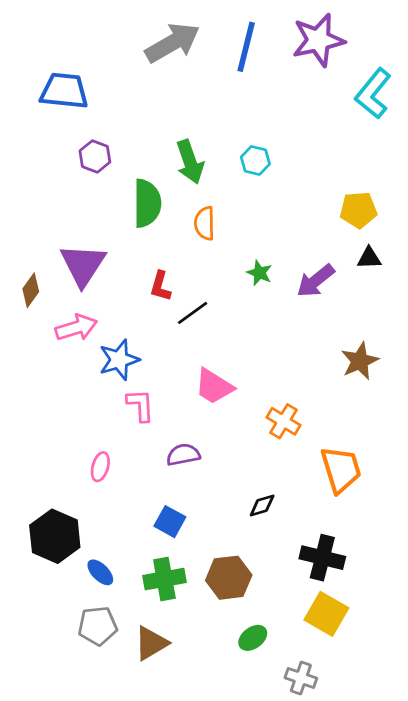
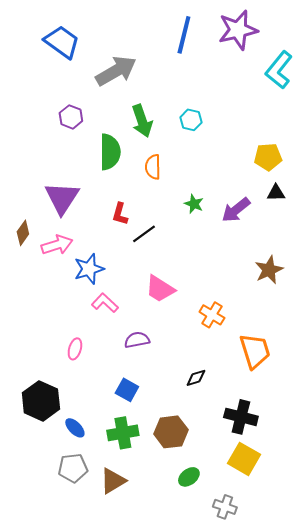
gray arrow: (173, 43) -> (116, 71), moved
blue trapezoid: (64, 91) -> (62, 42), moved, turned 30
brown diamond: (31, 290) -> (23, 233), moved
pink L-shape: (140, 405) -> (105, 303), turned -44

